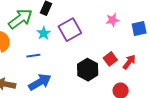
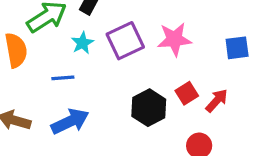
pink star: (112, 20) -> (174, 39), moved, size x1.5

